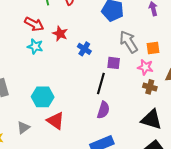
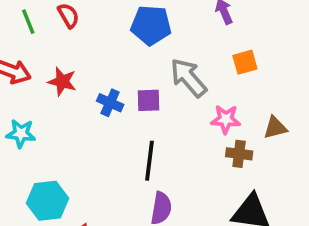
cyan star: (35, 46) -> (21, 133), moved
orange square: (153, 48) -> (245, 62), moved
purple square: (114, 63) -> (148, 100), moved

